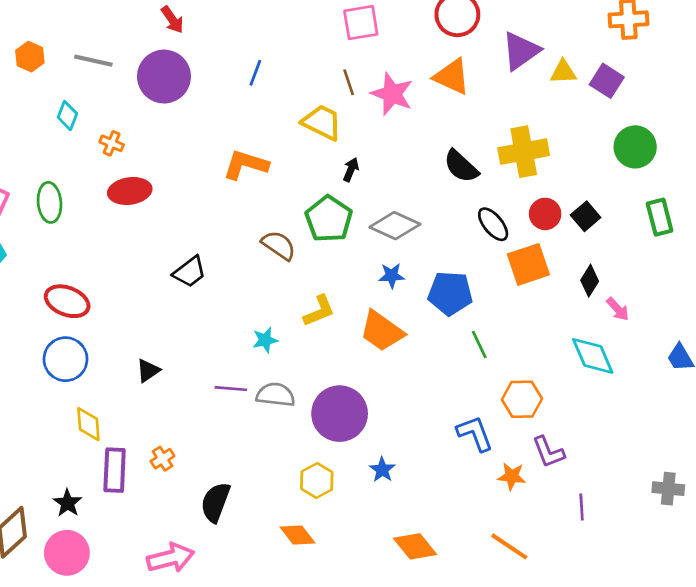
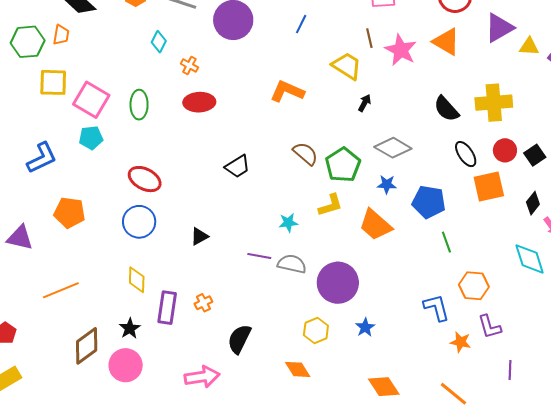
green pentagon: (329, 219) -> (343, 165), moved
yellow diamond: (88, 424) -> (137, 280), moved

